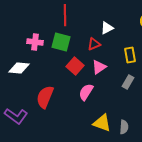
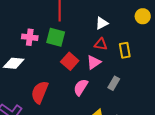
red triangle: (94, 44) -> (101, 44), moved, turned 32
gray rectangle: (128, 82) -> (114, 83), moved

